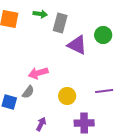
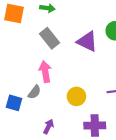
gray rectangle: (60, 23) -> (50, 38), moved, turned -54
pink arrow: (38, 73) -> (45, 72), turned 96

